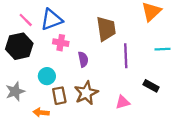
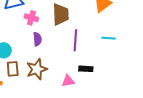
pink cross: (61, 43) -> (31, 18), moved
black rectangle: (151, 86) -> (86, 69), moved, turned -32

